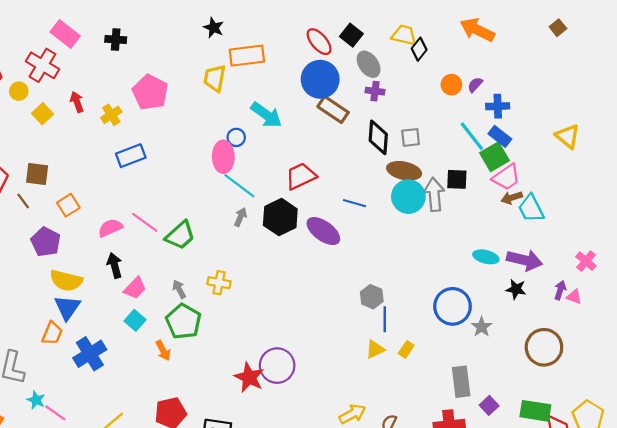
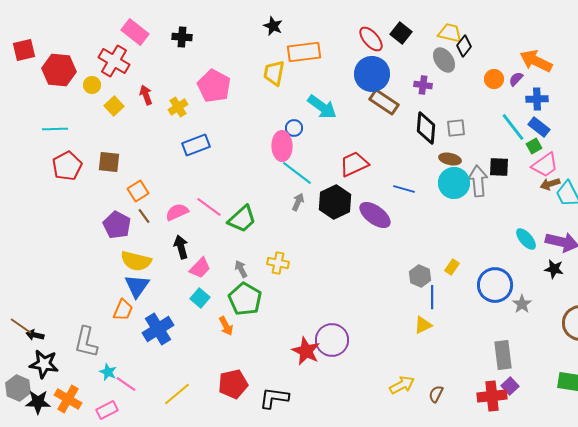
orange arrow: (477, 30) -> (536, 61), moved
gray ellipse: (369, 64) -> (444, 60), moved
green square: (494, 157) -> (534, 146), size x0.6
brown ellipse: (404, 171) -> (450, 159), size x0.7
brown line: (23, 201) -> (144, 216), moved
cyan ellipse: (486, 257) -> (526, 239), turned 35
yellow rectangle: (406, 349) -> (452, 267), moved
purple square: (489, 405) -> (510, 386), moved

